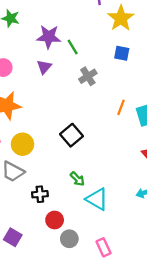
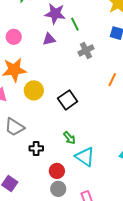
purple triangle: (44, 67) -> (49, 39), turned 32
yellow circle: (23, 144) -> (34, 90), moved
red circle: (55, 220) -> (57, 171), moved

